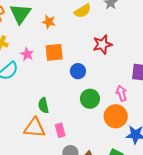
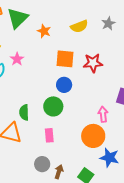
orange square: (54, 52) -> (65, 59), moved
green circle: (90, 99) -> (53, 106), moved
pink rectangle: (60, 130) -> (49, 135), moved

